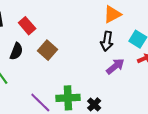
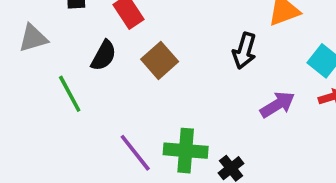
black arrow: (107, 41) -> (244, 51), moved

